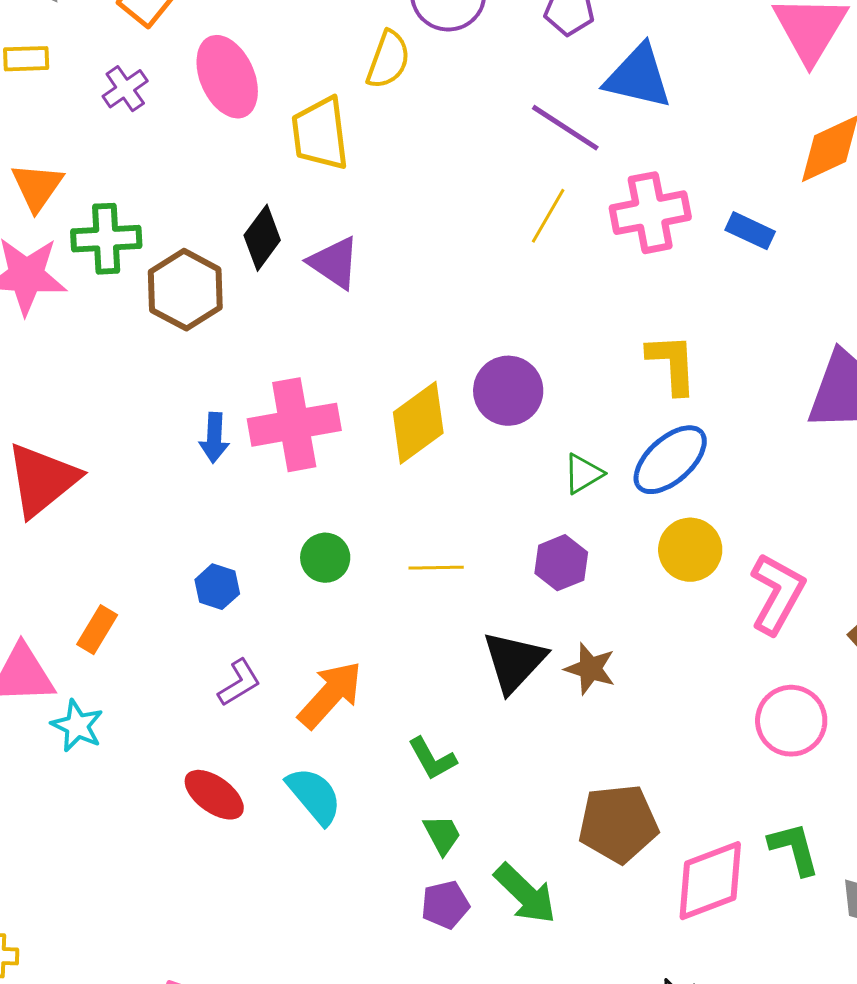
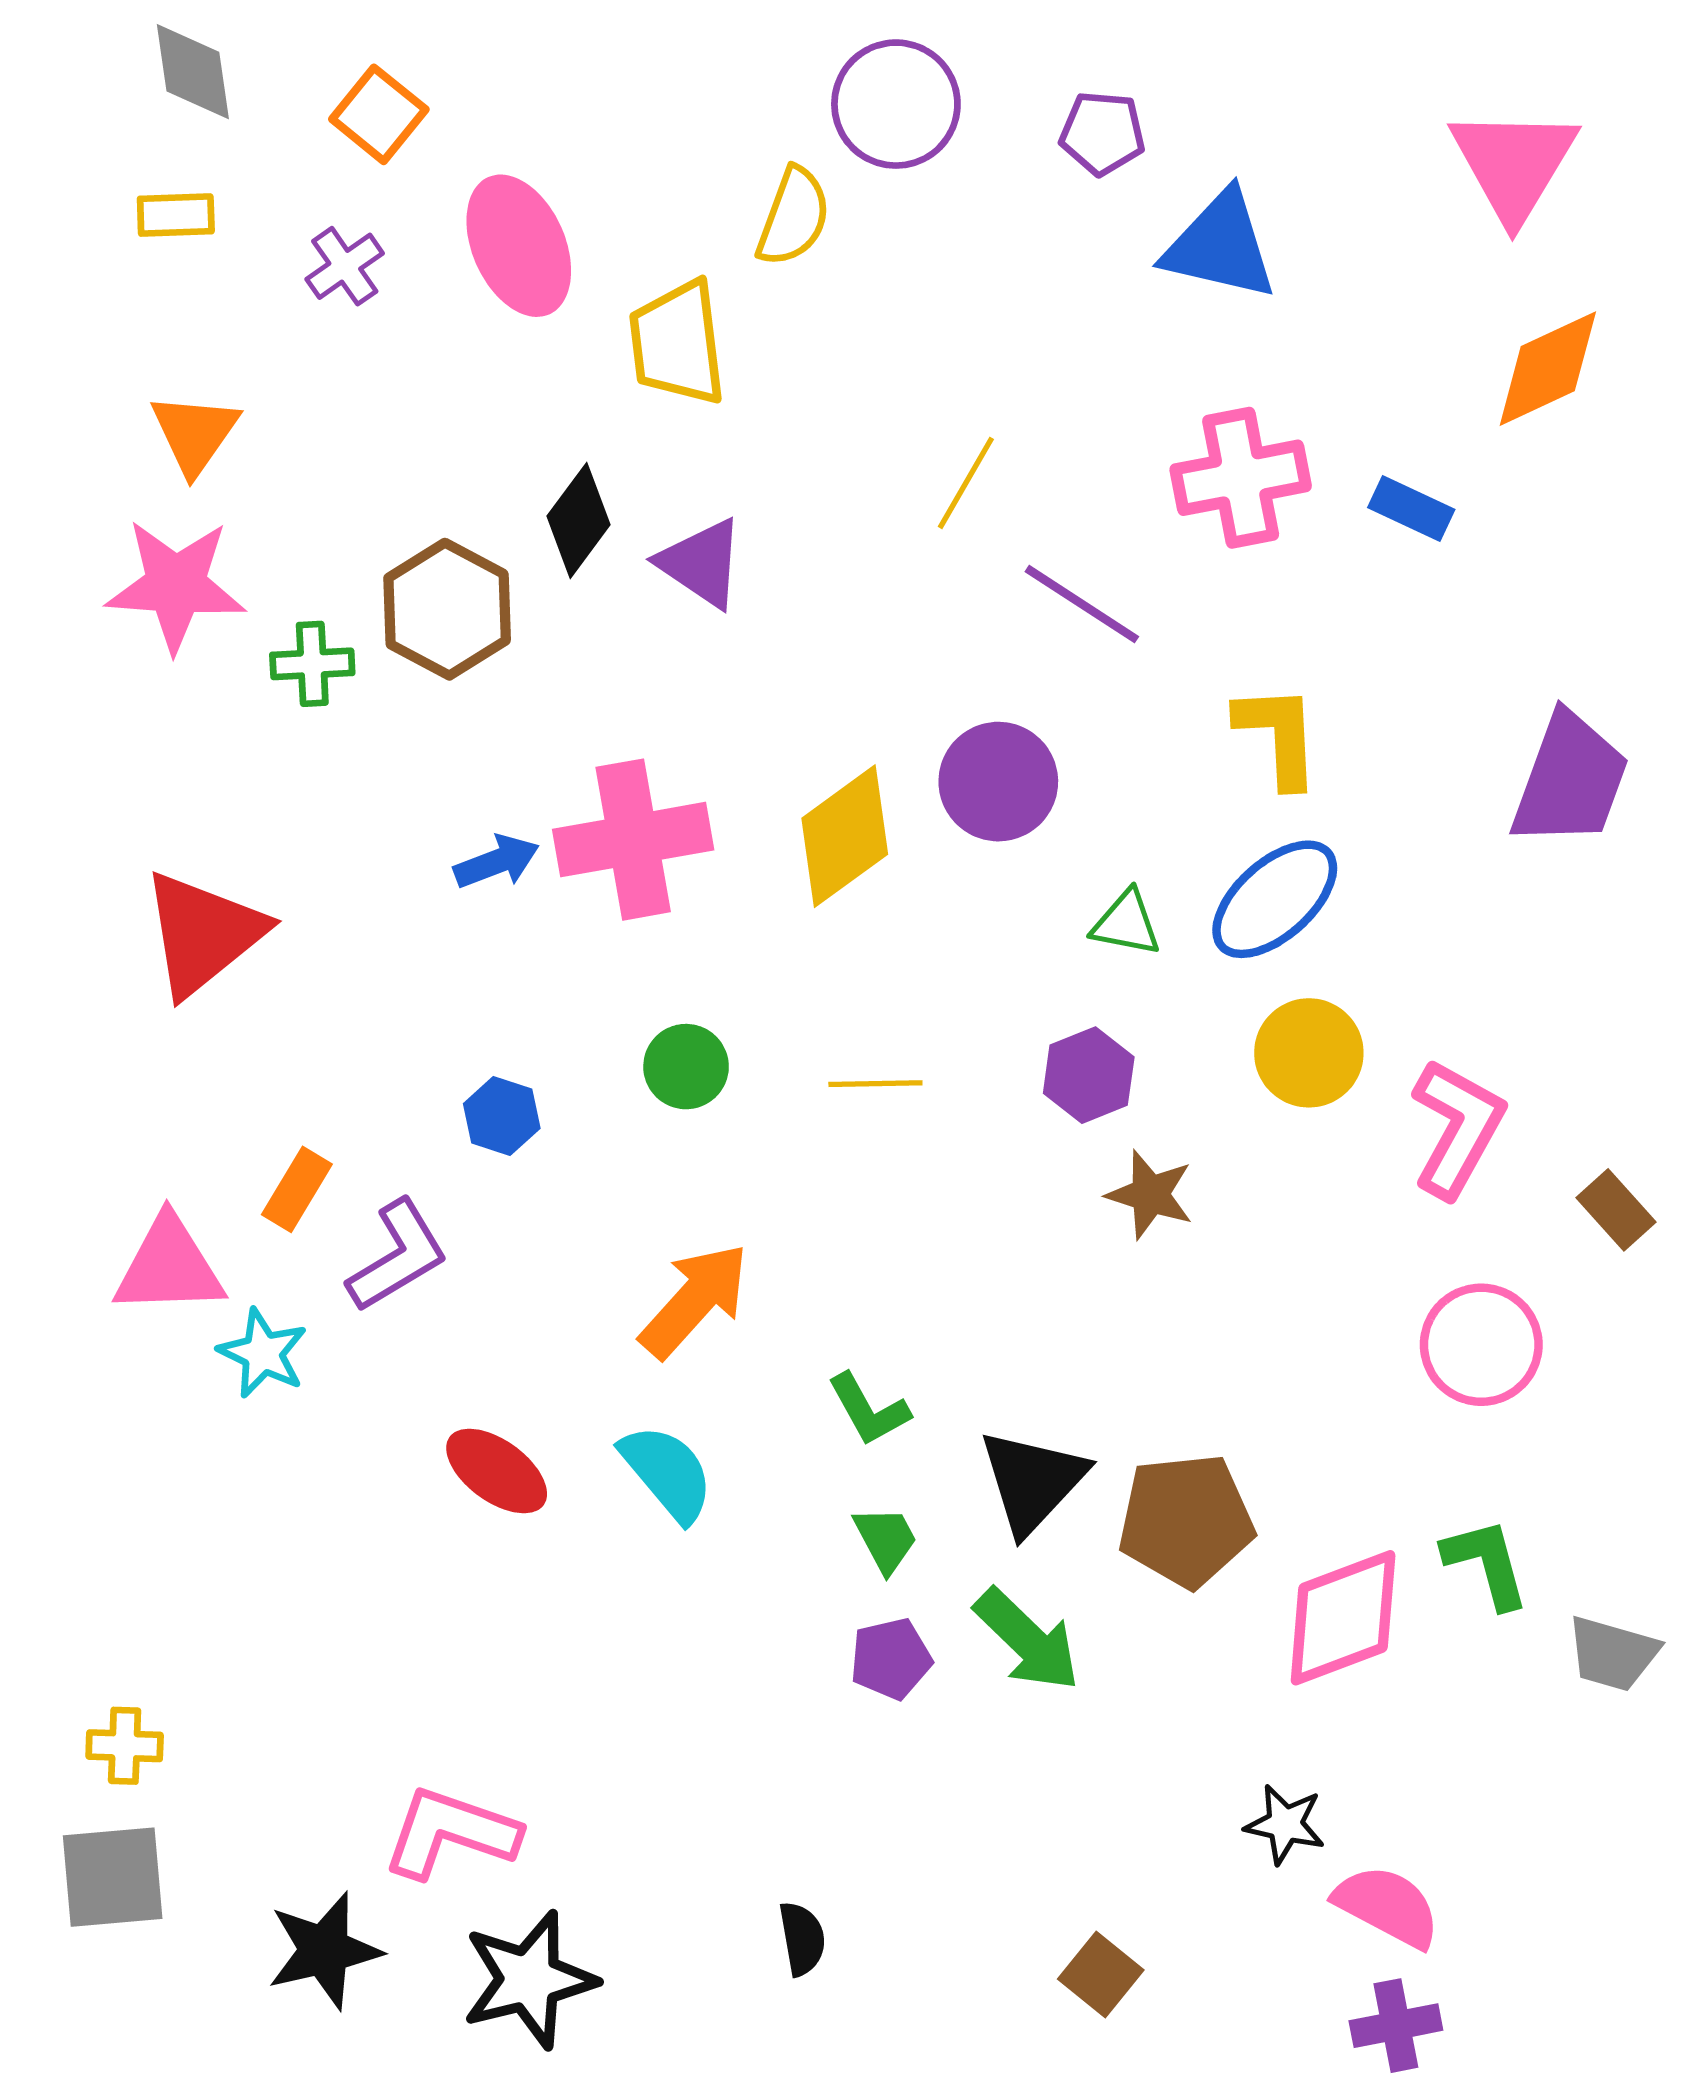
purple line: (565, 128) -> (1082, 604), moved
yellow line: (548, 216) -> (966, 483), moved
green cross: (106, 239) -> (312, 664), moved, size x0.7
blue arrow: (214, 438) -> (497, 862), turned -114
green triangle: (583, 474) -> (1126, 923), turned 42
black triangle: (514, 662) -> (1032, 1481), moved
brown star: (590, 669) -> (1150, 1195), moved
purple L-shape: (239, 683) -> (398, 1256), moved, size x1.4

